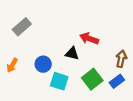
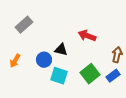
black triangle: (72, 53) -> (61, 50), moved

